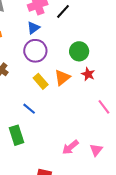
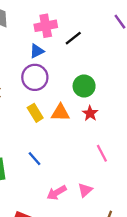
orange triangle: (62, 78) -> (60, 113), turned 30
blue line: (29, 109) -> (35, 159), moved
pink triangle: (96, 150) -> (85, 190), moved

